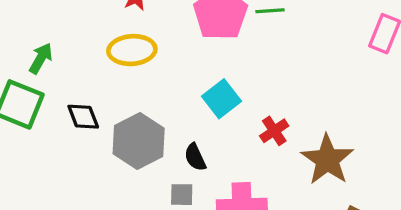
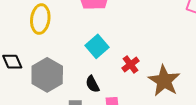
yellow ellipse: (132, 50) -> (40, 19), turned -76
black semicircle: (195, 157) -> (92, 84), moved

